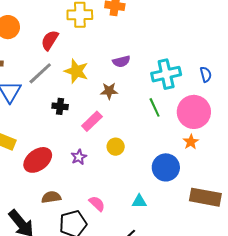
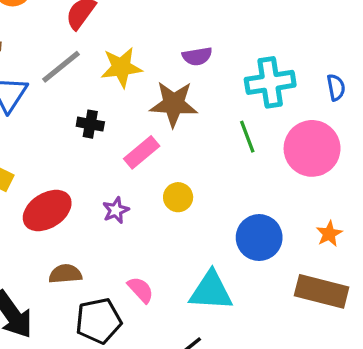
yellow star: (76, 71) -> (121, 67), turned -30
brown star: (109, 91) -> (174, 104), size x1.6
orange star: (191, 142) -> (329, 234), moved
cyan triangle: (139, 201) -> (211, 291), size x1.8

